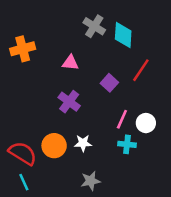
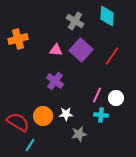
cyan diamond: (123, 35) -> (107, 16), moved
purple square: (109, 83) -> (81, 50), moved, size x1.6
gray star: (91, 181) -> (79, 134), moved
cyan line: (24, 182) -> (30, 145), moved, turned 56

